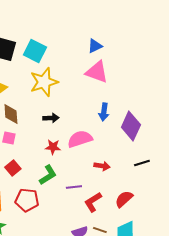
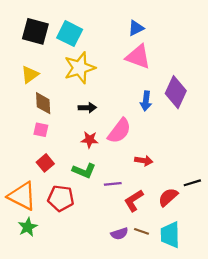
purple diamond: (131, 126) -> (176, 92), moved
pink semicircle: (80, 139) -> (119, 131), turned 145
black line: (142, 163) -> (192, 183), moved
green L-shape: (48, 175) -> (84, 171), turned 55

